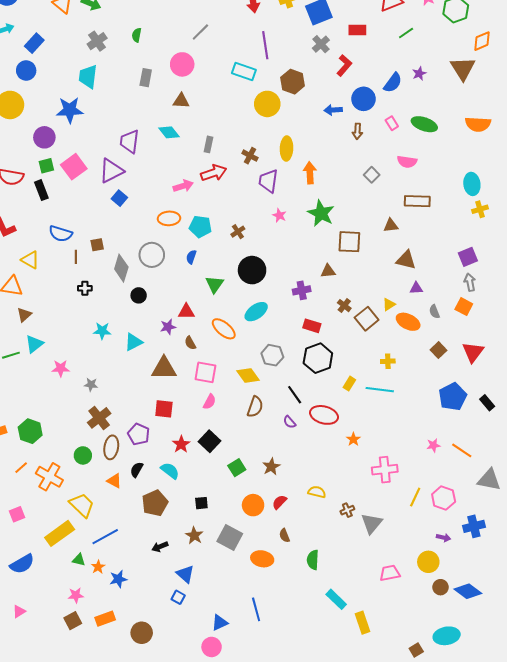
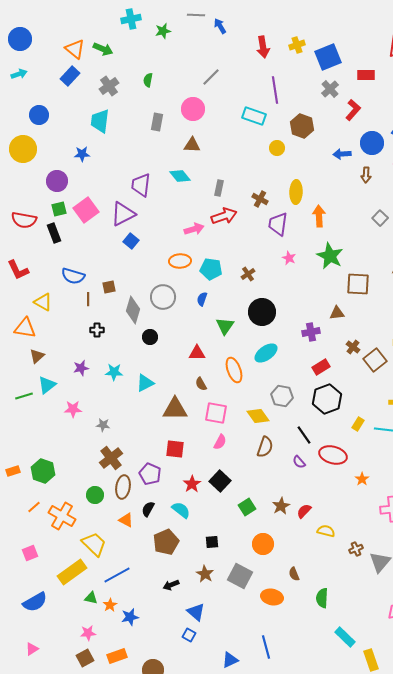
blue rectangle: (34, 43) -> (70, 76), moved
yellow circle: (267, 104) -> (277, 148), size x0.6
blue star: (70, 110) -> (82, 154), size x0.6
red rectangle: (312, 326) -> (321, 367), turned -48
purple star: (168, 327) -> (81, 368), moved
orange ellipse: (224, 329) -> (234, 370), turned 30
red semicircle: (279, 502) -> (304, 511), moved

